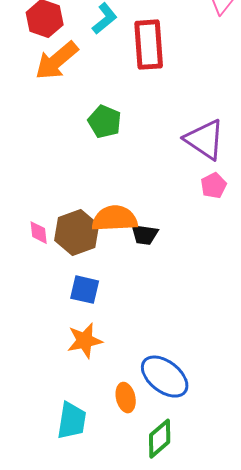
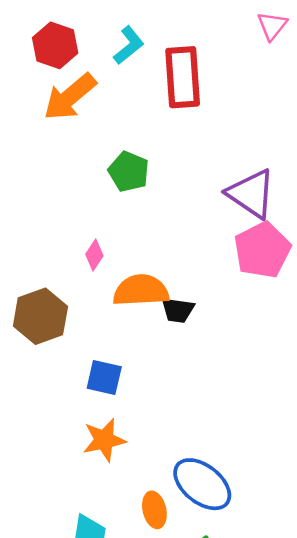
pink pentagon: (214, 186) -> (262, 250), size x1.8
pink diamond: (39, 233) -> (94, 255), moved, turned 40
brown hexagon: (77, 233) -> (40, 316), moved

